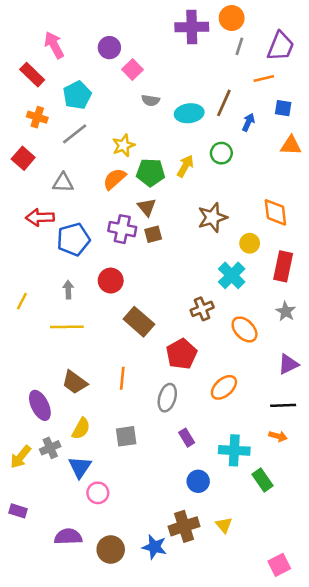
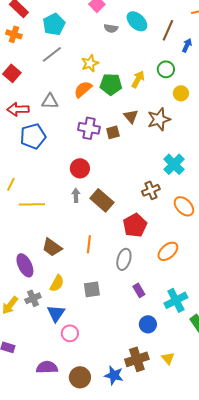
cyan ellipse: (189, 113) -> (137, 21), moved, turned 50
orange cross: (37, 117) -> (14, 34), moved
gray triangle: (63, 183) -> (50, 101), moved
brown triangle: (147, 207) -> (131, 116), moved
red arrow: (40, 217) -> (18, 109), moved
blue pentagon: (73, 239) -> (33, 136), moved
yellow circle: (250, 243) -> (181, 93), moved
gray arrow: (68, 290) -> (76, 195), moved
yellow line: (67, 327) -> (32, 204), moved
cyan cross: (234, 450) -> (176, 300), turned -30

